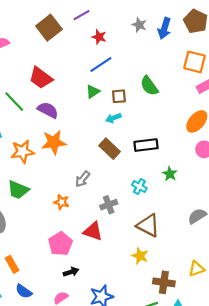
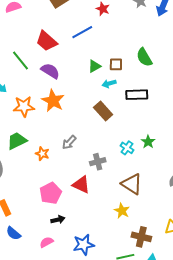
blue line: (101, 65) -> (82, 32), moved
green triangle: (93, 92) -> (94, 66), moved
orange star: (54, 142) -> (53, 101), turned 30
black rectangle: (146, 145) -> (137, 95), moved
green star: (170, 174) -> (148, 142), moved
gray arrow: (83, 179) -> (69, 142), moved
green trapezoid: (18, 190) -> (17, 141), turned 125
orange star: (62, 202) -> (42, 154), moved

